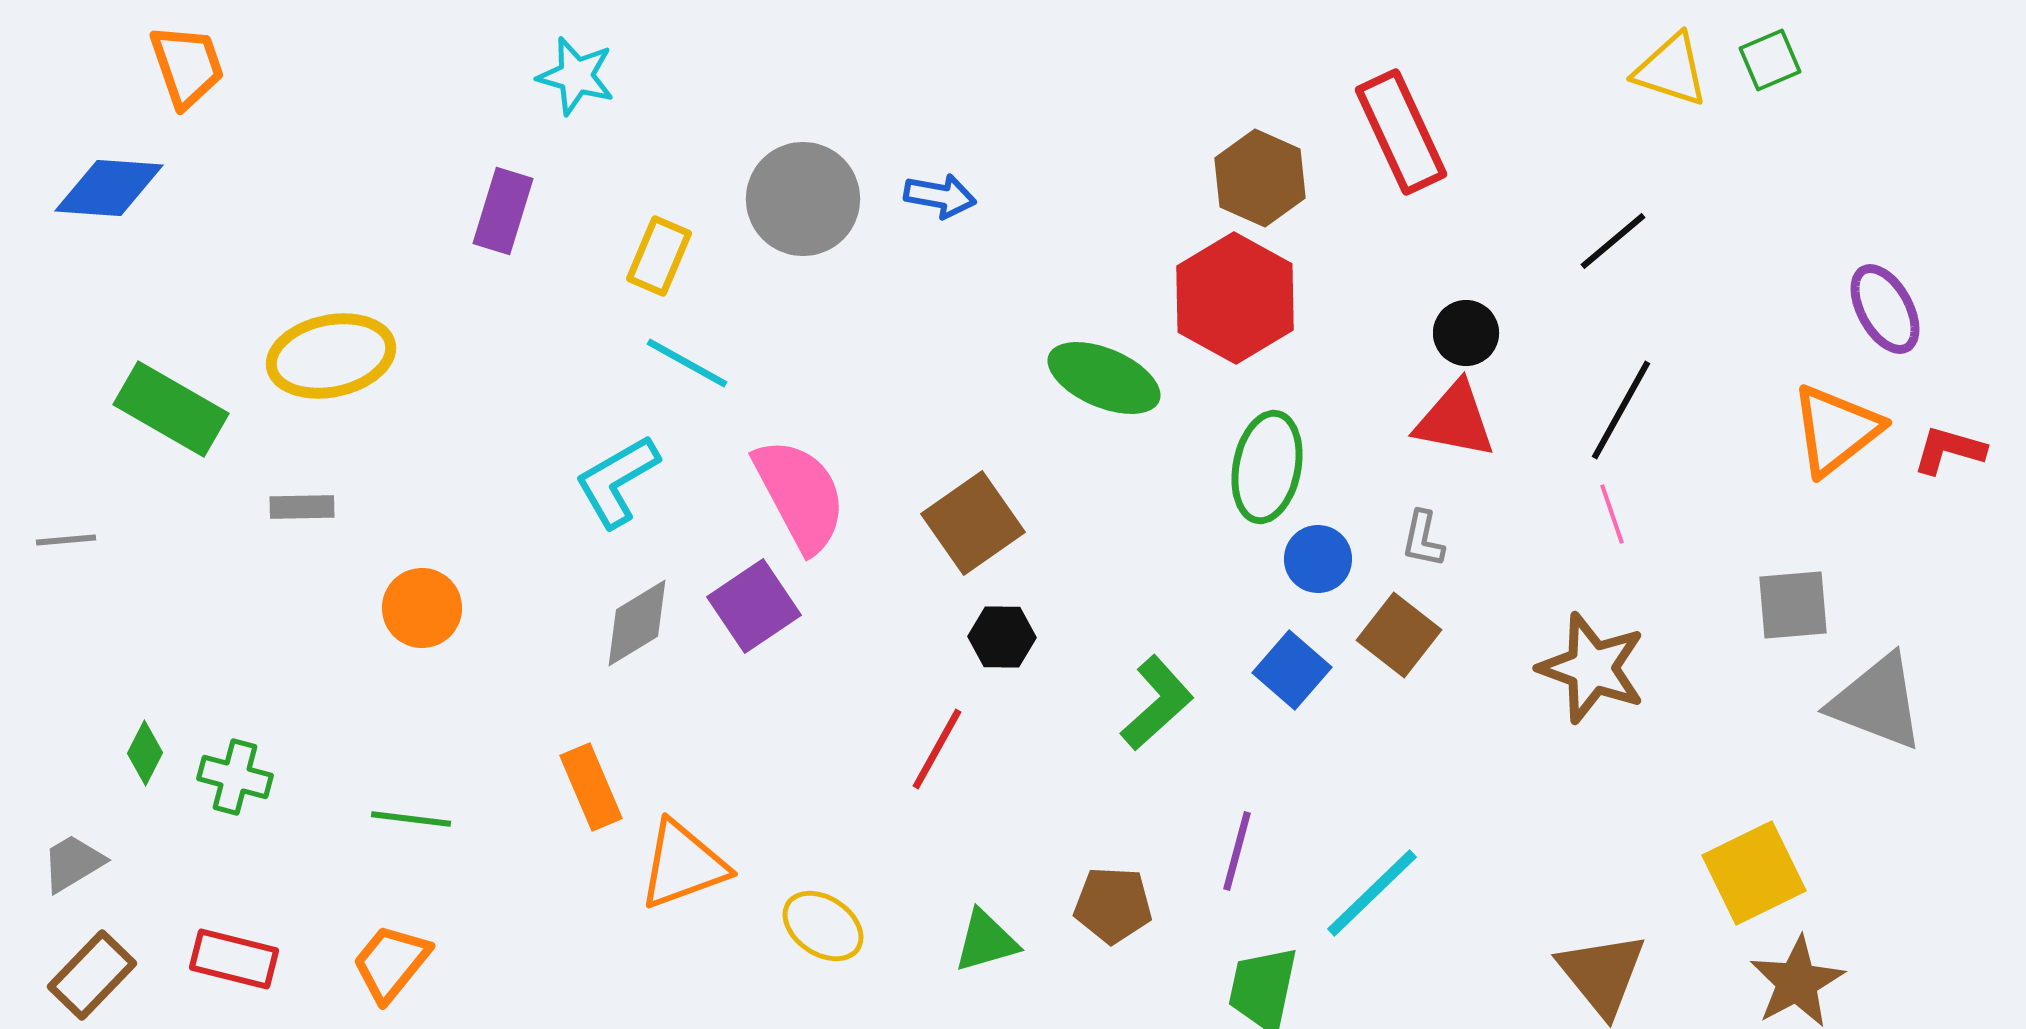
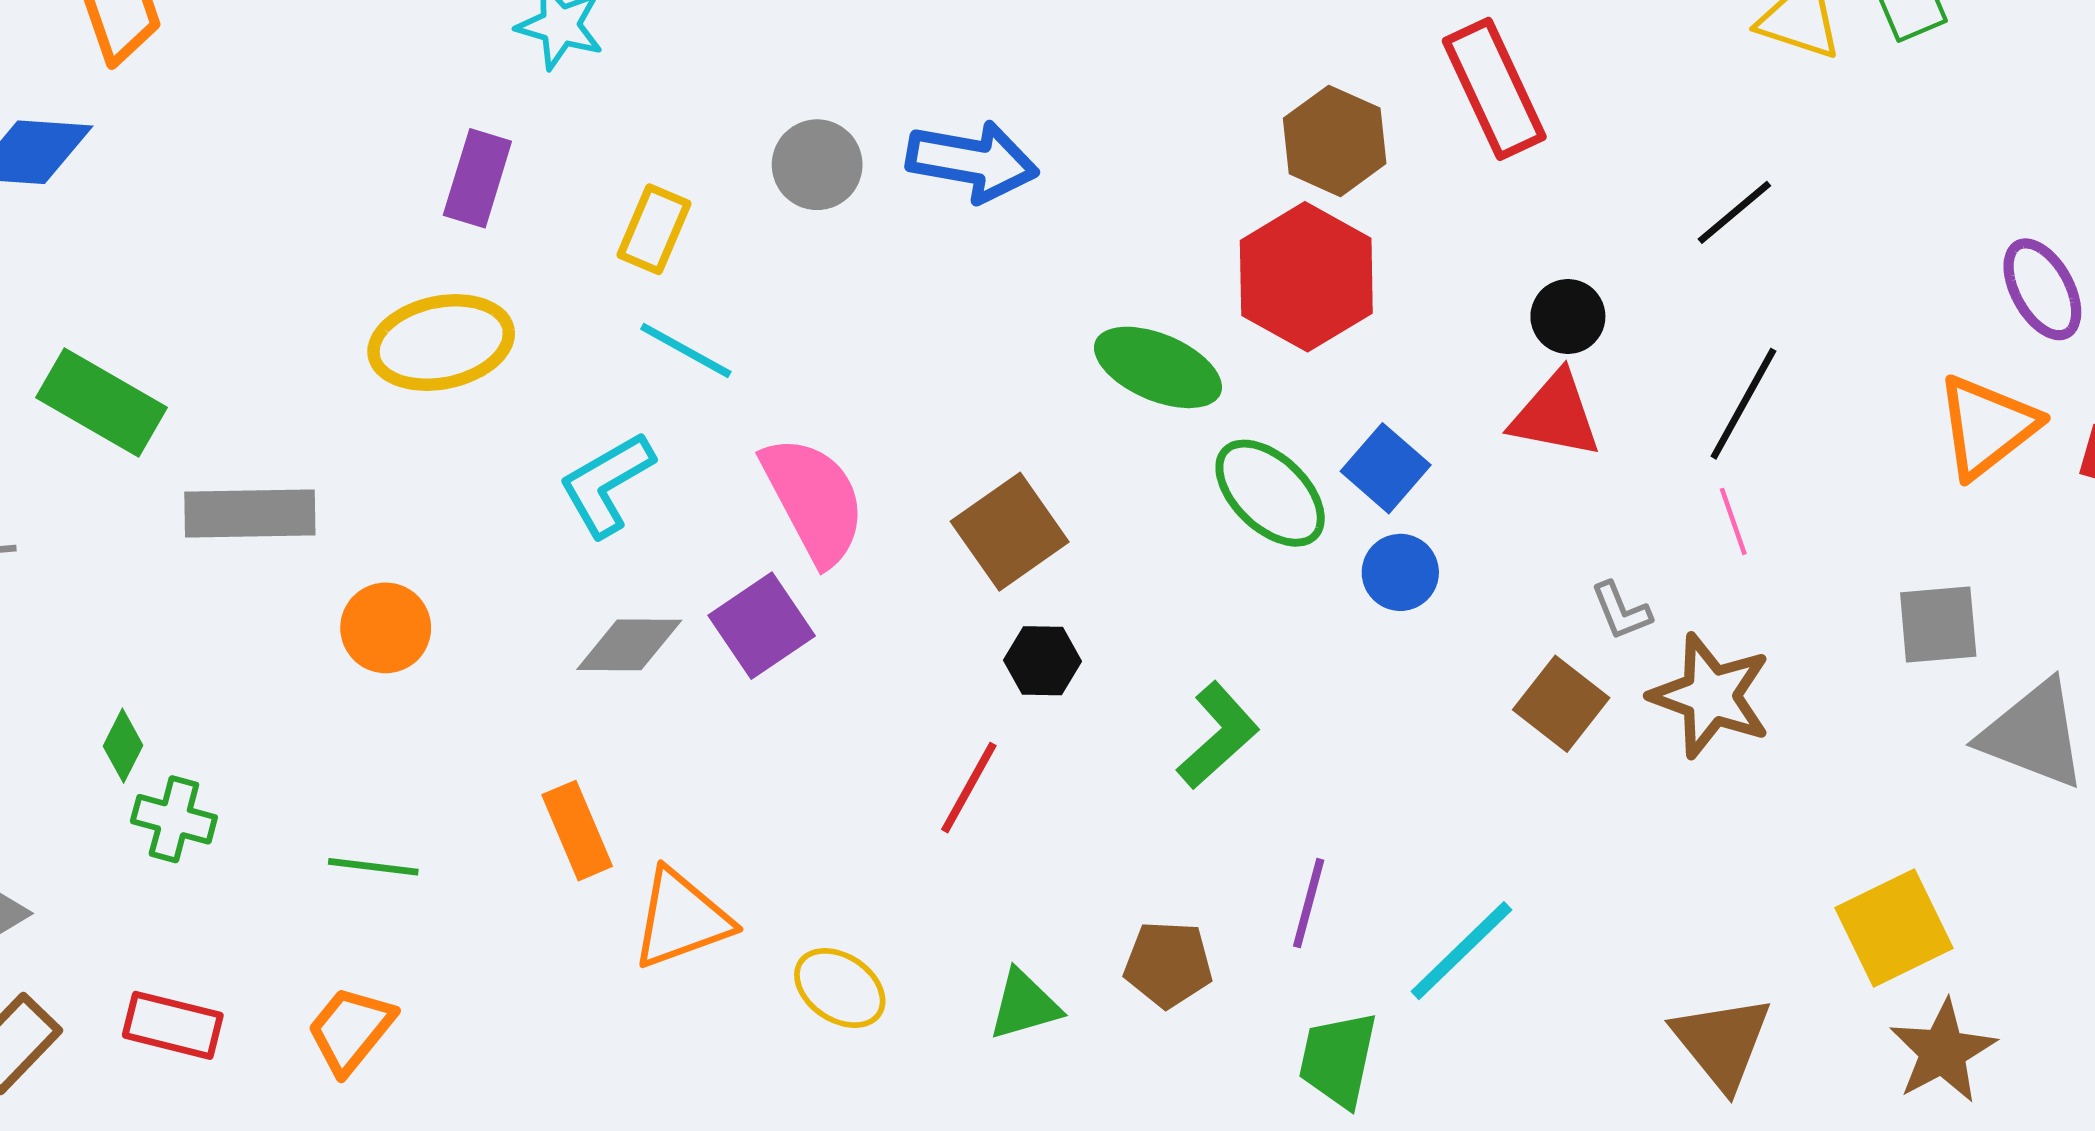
blue arrow: (940, 196) -> (972, 161), size x1.6
gray circle: (803, 199) -> (817, 165), size x0.7
yellow ellipse: (331, 356) -> (441, 343), moved
green ellipse: (1267, 467) -> (1270, 493), moved, turned -57
gray rectangle: (302, 507) -> (250, 514), size x1.8
gray L-shape: (1423, 539) -> (1621, 611), moved, turned -34
gray diamond: (637, 623) -> (629, 645), turned 32
brown square: (1399, 635) -> (1561, 704), moved
blue square: (1292, 670) -> (1386, 468), moved
green diamond: (145, 753) -> (123, 746), moved

